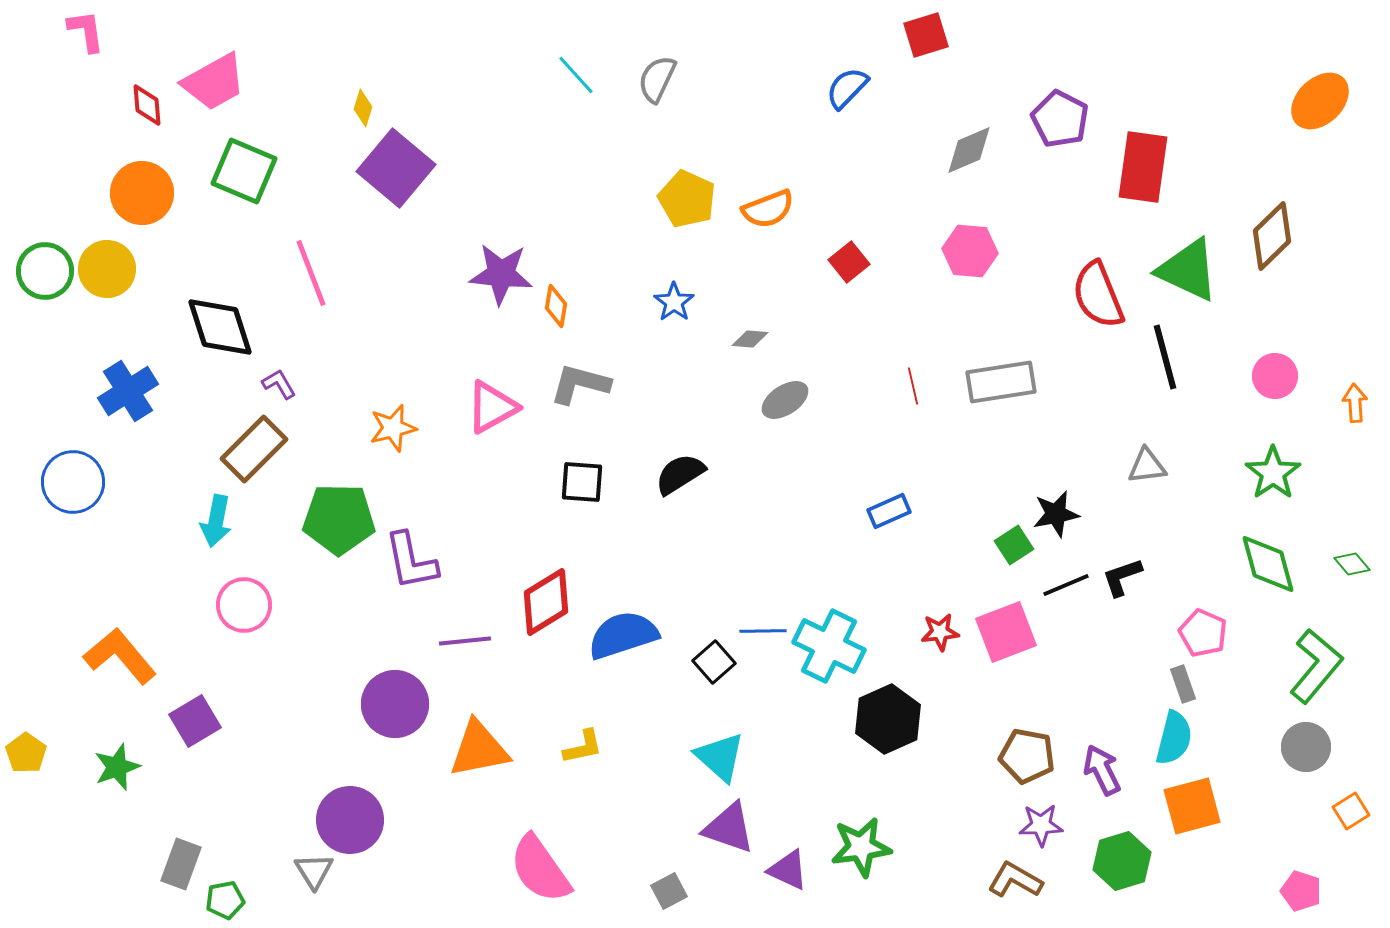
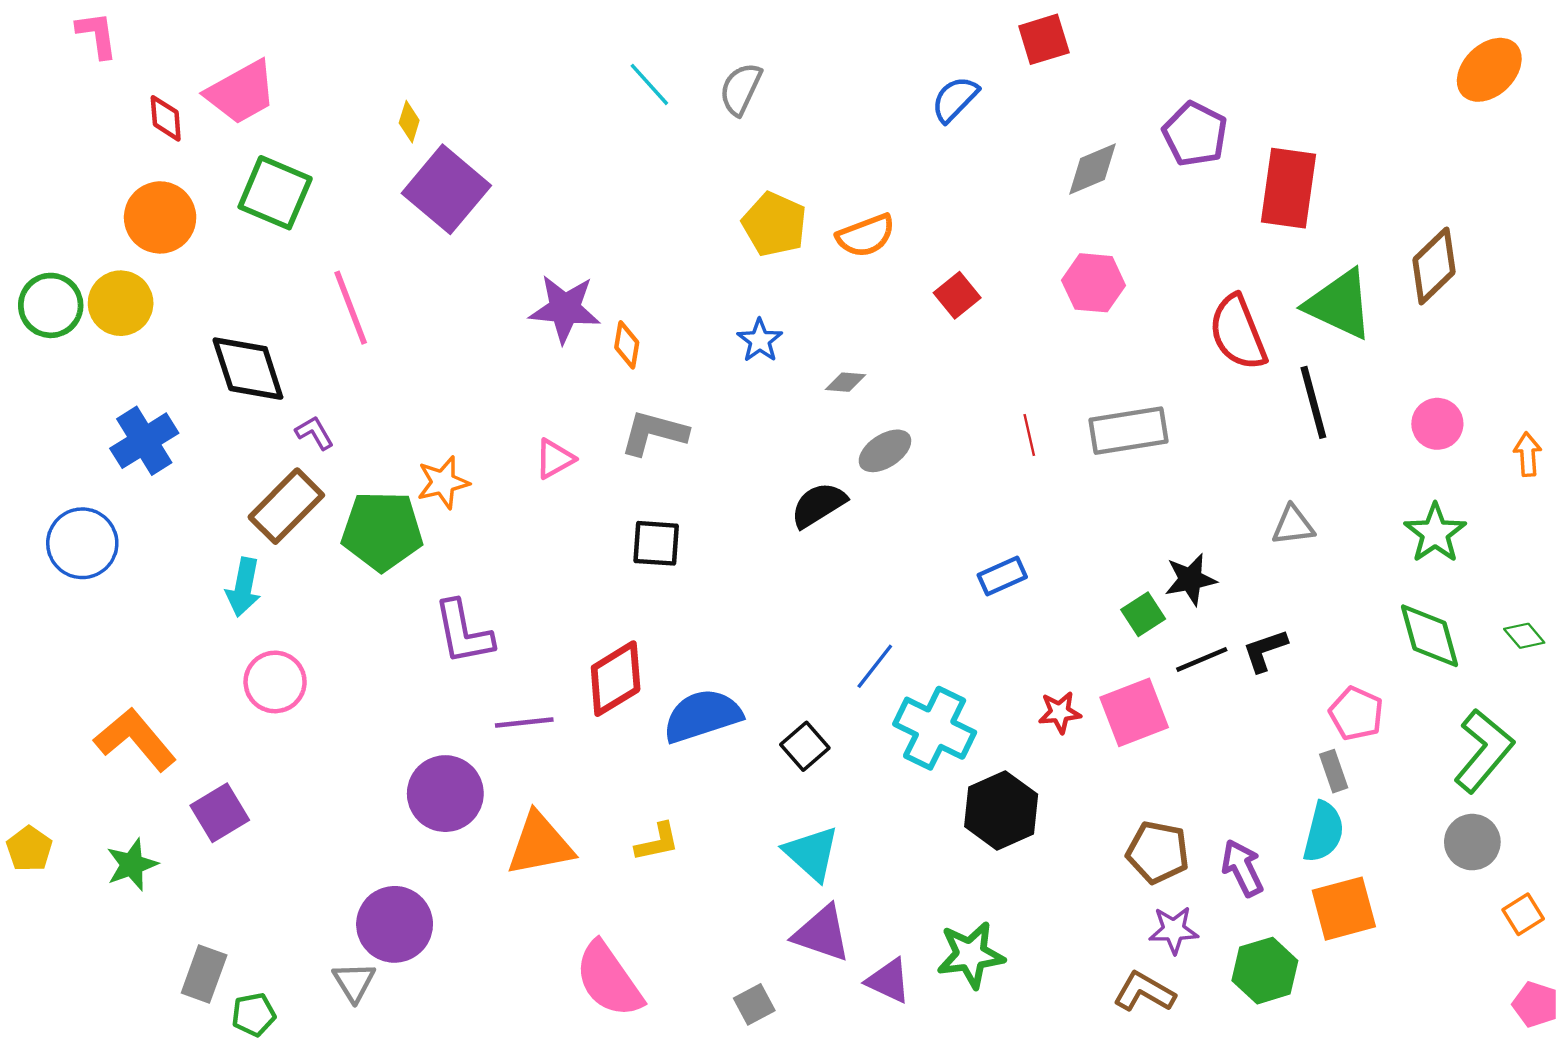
orange ellipse: (1320, 101) -> (1489, 70), moved
pink triangle: (492, 407) -> (555, 459), size x0.7
black semicircle: (680, 474) -> (818, 505), moved
green pentagon: (339, 519) -> (382, 531), moved
blue line: (763, 631) -> (875, 666), moved, turned -51
pink pentagon: (1301, 891) -> (1535, 1004), moved

